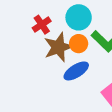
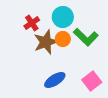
blue ellipse: (76, 71) -> (55, 80), moved

